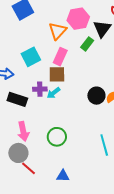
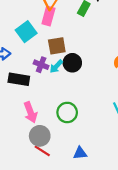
pink rectangle: (60, 57) -> (48, 16), moved
purple cross: (40, 89) -> (41, 65), turned 32
black circle: (96, 96) -> (72, 63), moved
gray circle: (18, 153) -> (40, 136), moved

